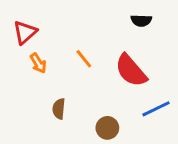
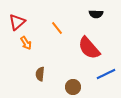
orange line: (84, 59) -> (57, 28), moved

